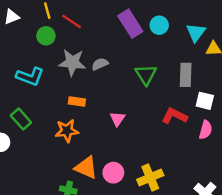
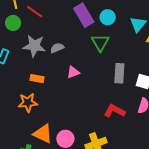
green triangle: (146, 75) -> (100, 43), moved
gray rectangle: (186, 75) -> (119, 73), moved
red L-shape: (174, 116) -> (114, 111), moved
pink triangle: (117, 119) -> (73, 72), moved, turned 32

